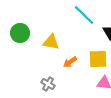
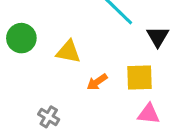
gray cross: (48, 84) -> (49, 117), moved

